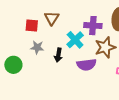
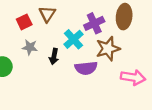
red square: (32, 26) -> (24, 22), turned -32
purple cross: (93, 26) -> (94, 23), turned -30

